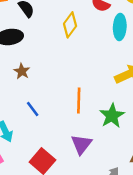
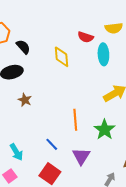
yellow diamond: (70, 25) -> (62, 57), turned -35
blue line: (33, 109) -> (52, 144), moved

